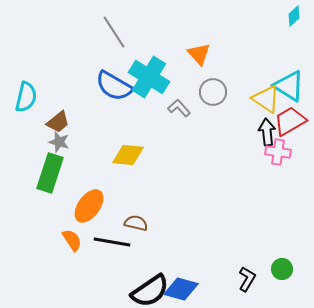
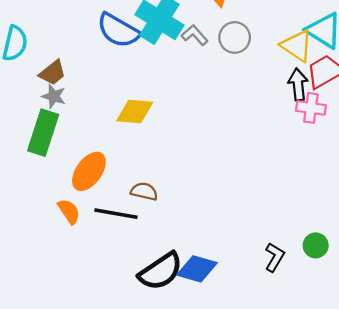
gray L-shape: (179, 108) -> (195, 35), moved

